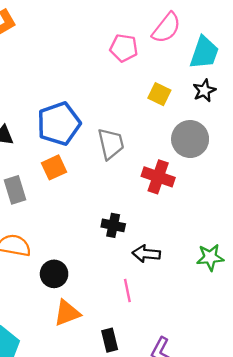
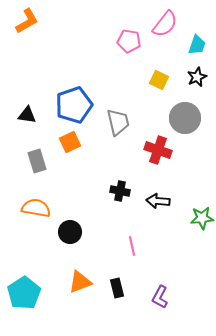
cyan trapezoid: (204, 53) -> (197, 45), size x0.7
black arrow: (146, 254) -> (158, 201), moved
orange triangle: (67, 313) -> (80, 282), moved

